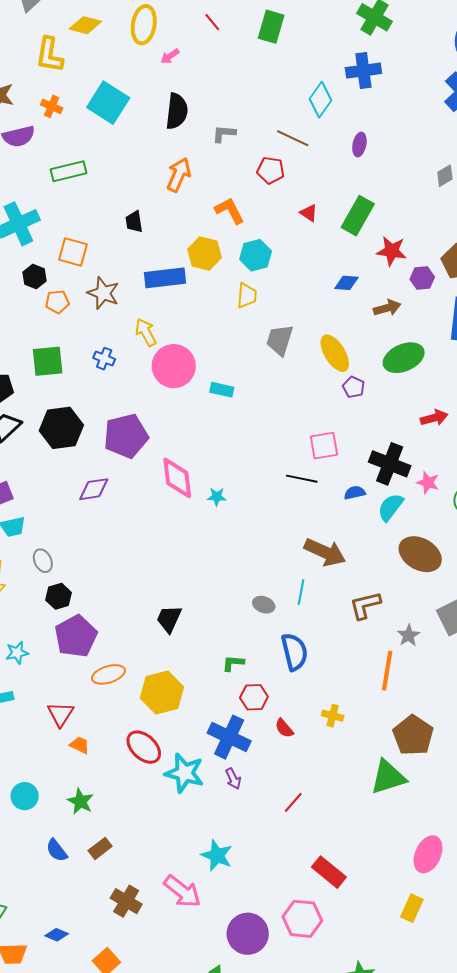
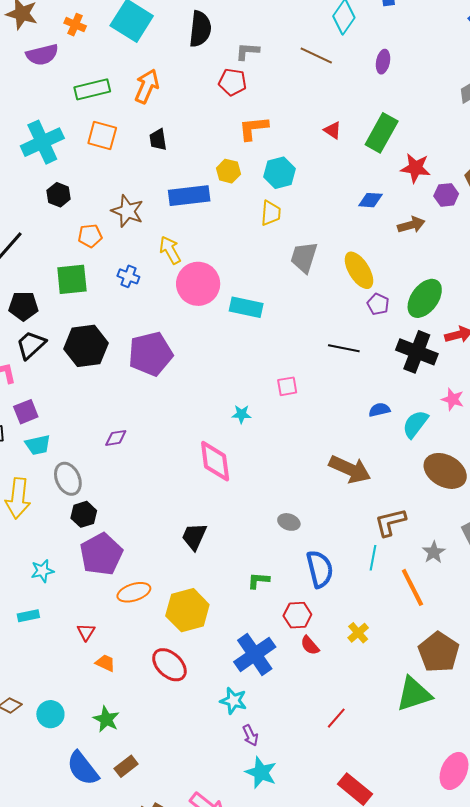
red pentagon: (271, 170) -> (233, 82), moved
orange arrow: (179, 175) -> (147, 86), moved
orange L-shape: (230, 211) -> (253, 128), turned -68
orange square: (73, 252) -> (102, 135), moved
yellow hexagon: (204, 253) -> (228, 171), size x0.7
orange pentagon: (57, 302) -> (90, 236), moved
green ellipse: (404, 358) -> (425, 298), moved, turned -30
cyan rectangle: (222, 390) -> (246, 307), size x1.4
pink square: (324, 446) -> (287, 386), moved, size x0.7
black cross: (390, 464) -> (417, 352), moved
pink diamond: (177, 478) -> (215, 461), moved
black line: (302, 479) -> (344, 348), moved
purple diamond: (94, 489) -> (116, 438), moved, size x0.7
gray ellipse: (43, 561) -> (68, 479), size x1.4
cyan line: (301, 592) -> (373, 558), moved
orange line: (387, 671) -> (412, 587), turned -36
red hexagon: (254, 697) -> (297, 615), moved
red triangle: (60, 714) -> (86, 632), size x0.7
yellow cross: (333, 716) -> (358, 633), turned 35
blue cross: (229, 737) -> (255, 654), turned 30
cyan star: (185, 773) -> (233, 701), moved, size x0.7
purple arrow: (233, 779) -> (250, 735), moved
red line: (293, 802) -> (336, 718), moved
blue semicircle: (57, 850) -> (83, 768), size x1.5
cyan star: (217, 855) -> (261, 773), moved

